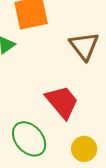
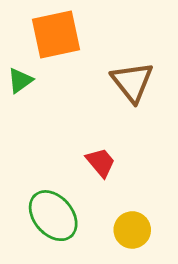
red trapezoid: (62, 102) -> (101, 162), size x0.6

